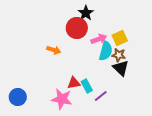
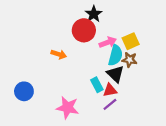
black triangle: (121, 68) -> (115, 74), moved
red triangle: (74, 83) -> (110, 90), moved
cyan rectangle: (87, 86) -> (97, 85), moved
blue circle: (18, 97) -> (24, 91), moved

